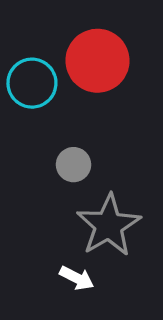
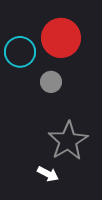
gray circle: (74, 165) -> (51, 82), moved

